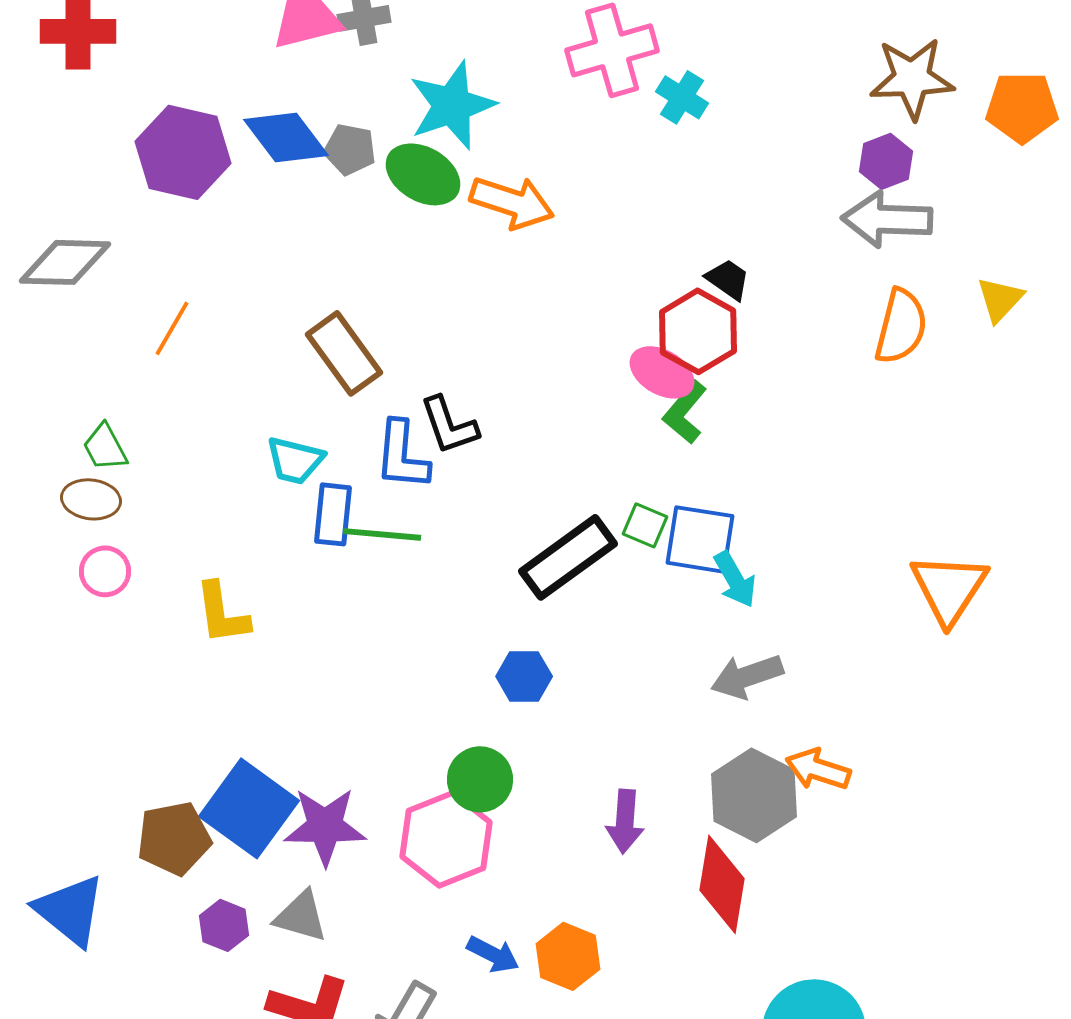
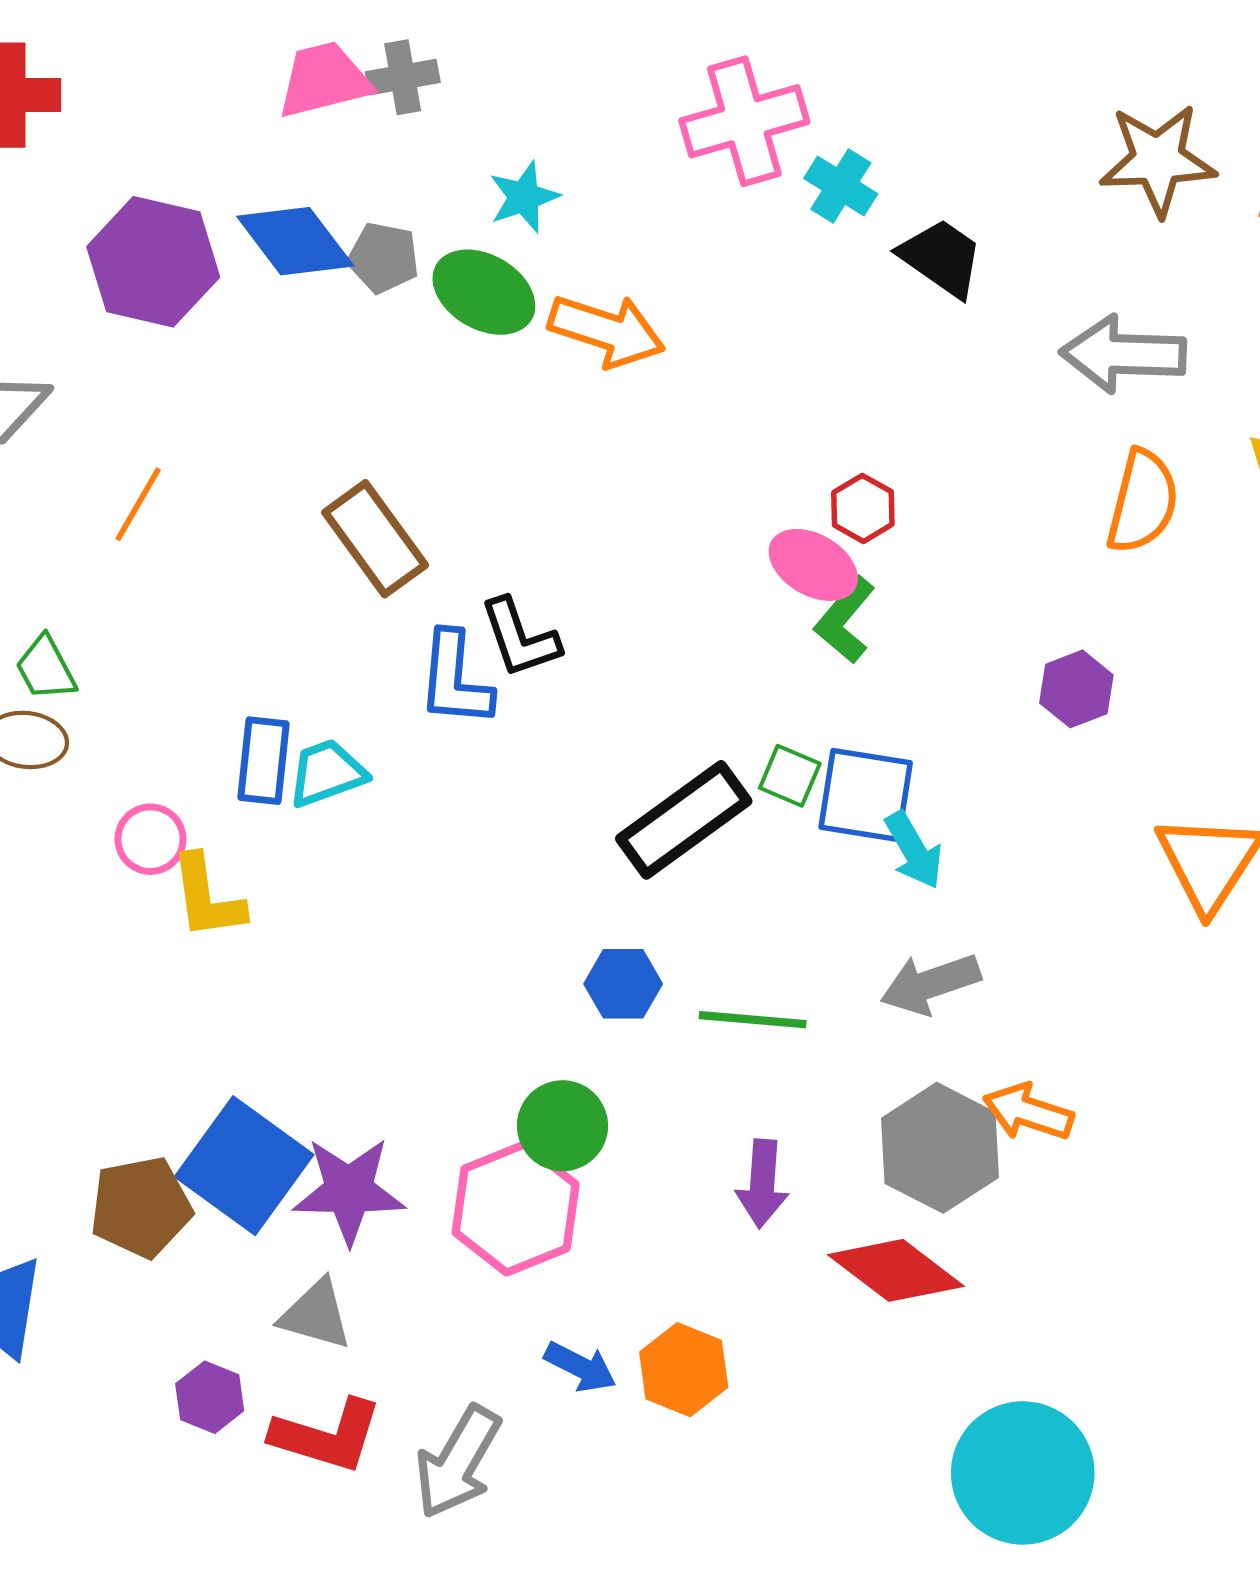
cyan star: (452, 105) -> (524, 197), size x0.6
purple hexagon: (886, 161) -> (1076, 689), moved
black trapezoid: (728, 279) -> (941, 258), moved, size x1.4
red hexagon: (698, 331) -> (863, 508), size x0.6
cyan trapezoid: (295, 460) -> (327, 773), moved, turned 146
blue rectangle: (333, 514) -> (263, 761), moved
green line: (382, 534) -> (753, 1020), moved
pink circle: (105, 571) -> (150, 839), moved
red diamond: (722, 884) -> (896, 1270), turned -62
purple hexagon: (224, 925) -> (210, 1397), moved

